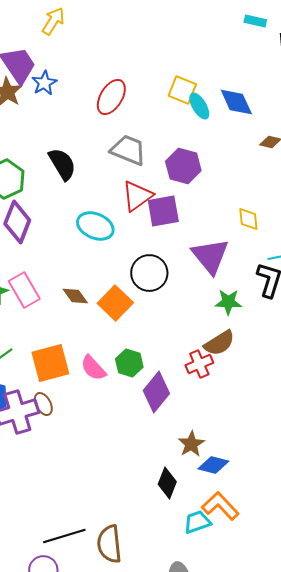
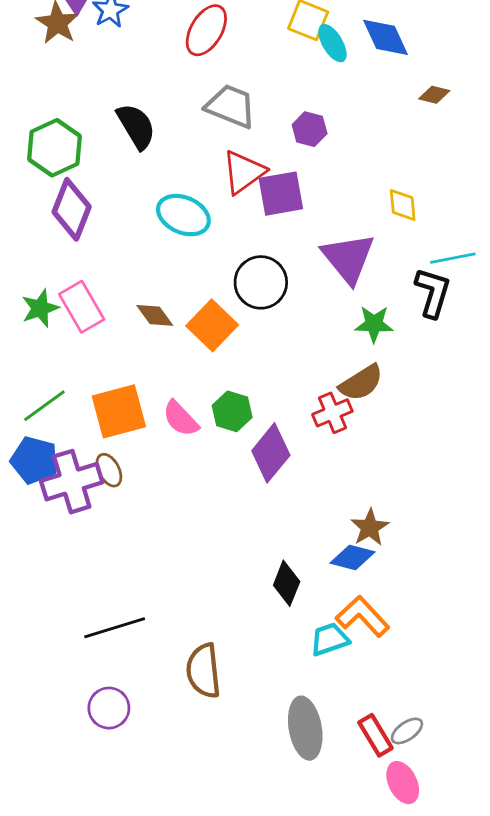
purple hexagon: (183, 166) -> (310, 129), size x0.7
brown star: (191, 444) -> (370, 527), moved
black line: (64, 536) -> (115, 628), moved

